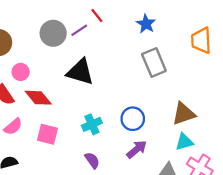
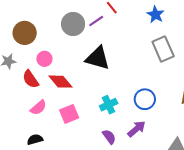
pink square: (47, 134) -> (69, 114), turned -36
purple arrow: (137, 149) -> (137, 129), moved

